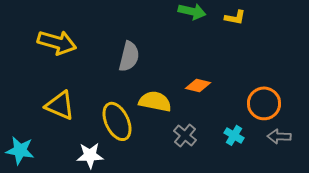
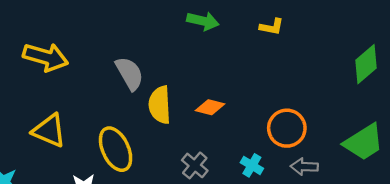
yellow L-shape: (235, 17) -> (272, 27), moved
gray semicircle: (129, 56) -> (130, 73), turned -44
yellow semicircle: (155, 101) -> (160, 105), moved, turned -104

